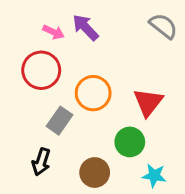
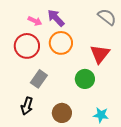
orange circle: (93, 93) -> (61, 43), moved
red triangle: (148, 102) -> (100, 54), moved
green circle: (130, 142) -> (85, 79), moved

